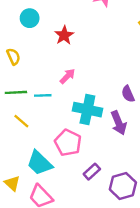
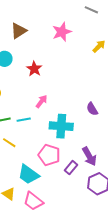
purple arrow: (119, 123) -> (89, 156), moved
purple rectangle: (92, 172) -> (71, 168), moved

